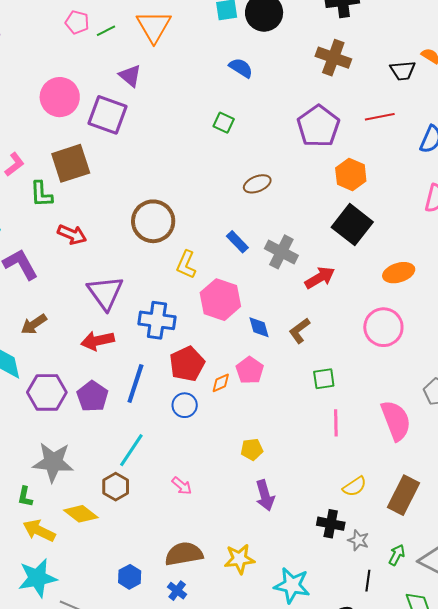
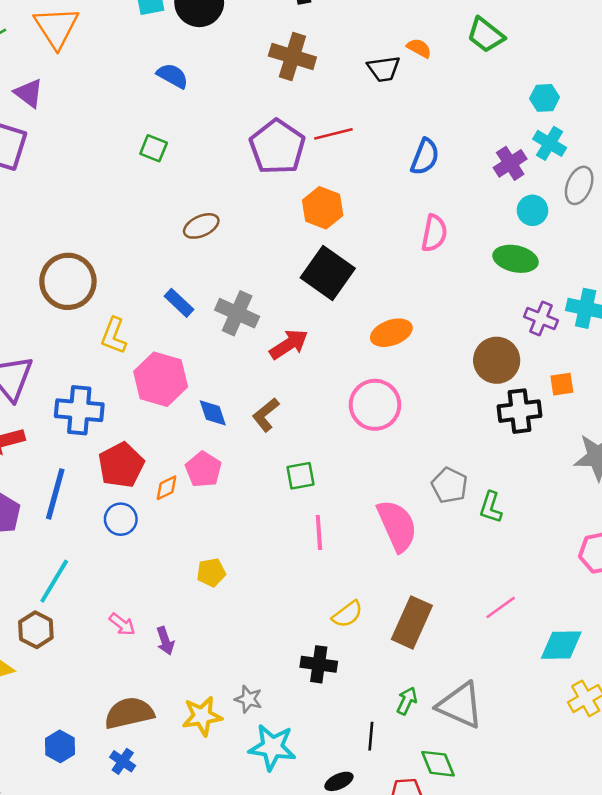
red line: (380, 117) -> (333, 134), moved
purple arrow: (265, 495) -> (165, 641), moved, size x0.7
gray star: (358, 540) -> (248, 699), moved

